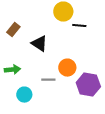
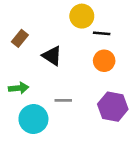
orange circle: (67, 68) -> (104, 61), moved
cyan circle: (24, 95) -> (33, 119), size x1.5

